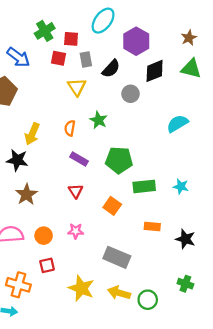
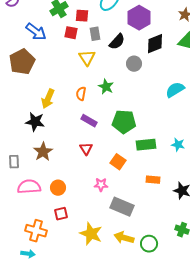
pink star: (76, 231) -> (101, 185), moved

